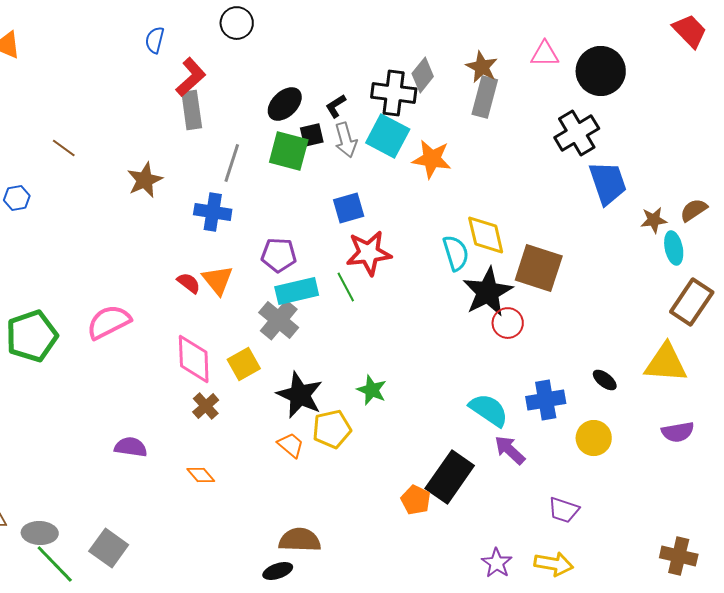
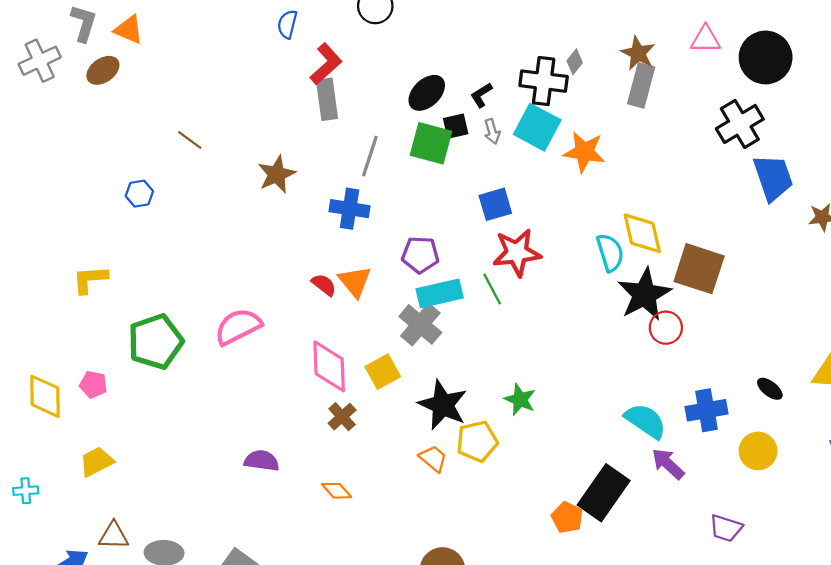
gray diamond: (423, 75) -> (575, 62), size x0.7
gray arrow: (346, 140) -> (492, 131), size x0.7

